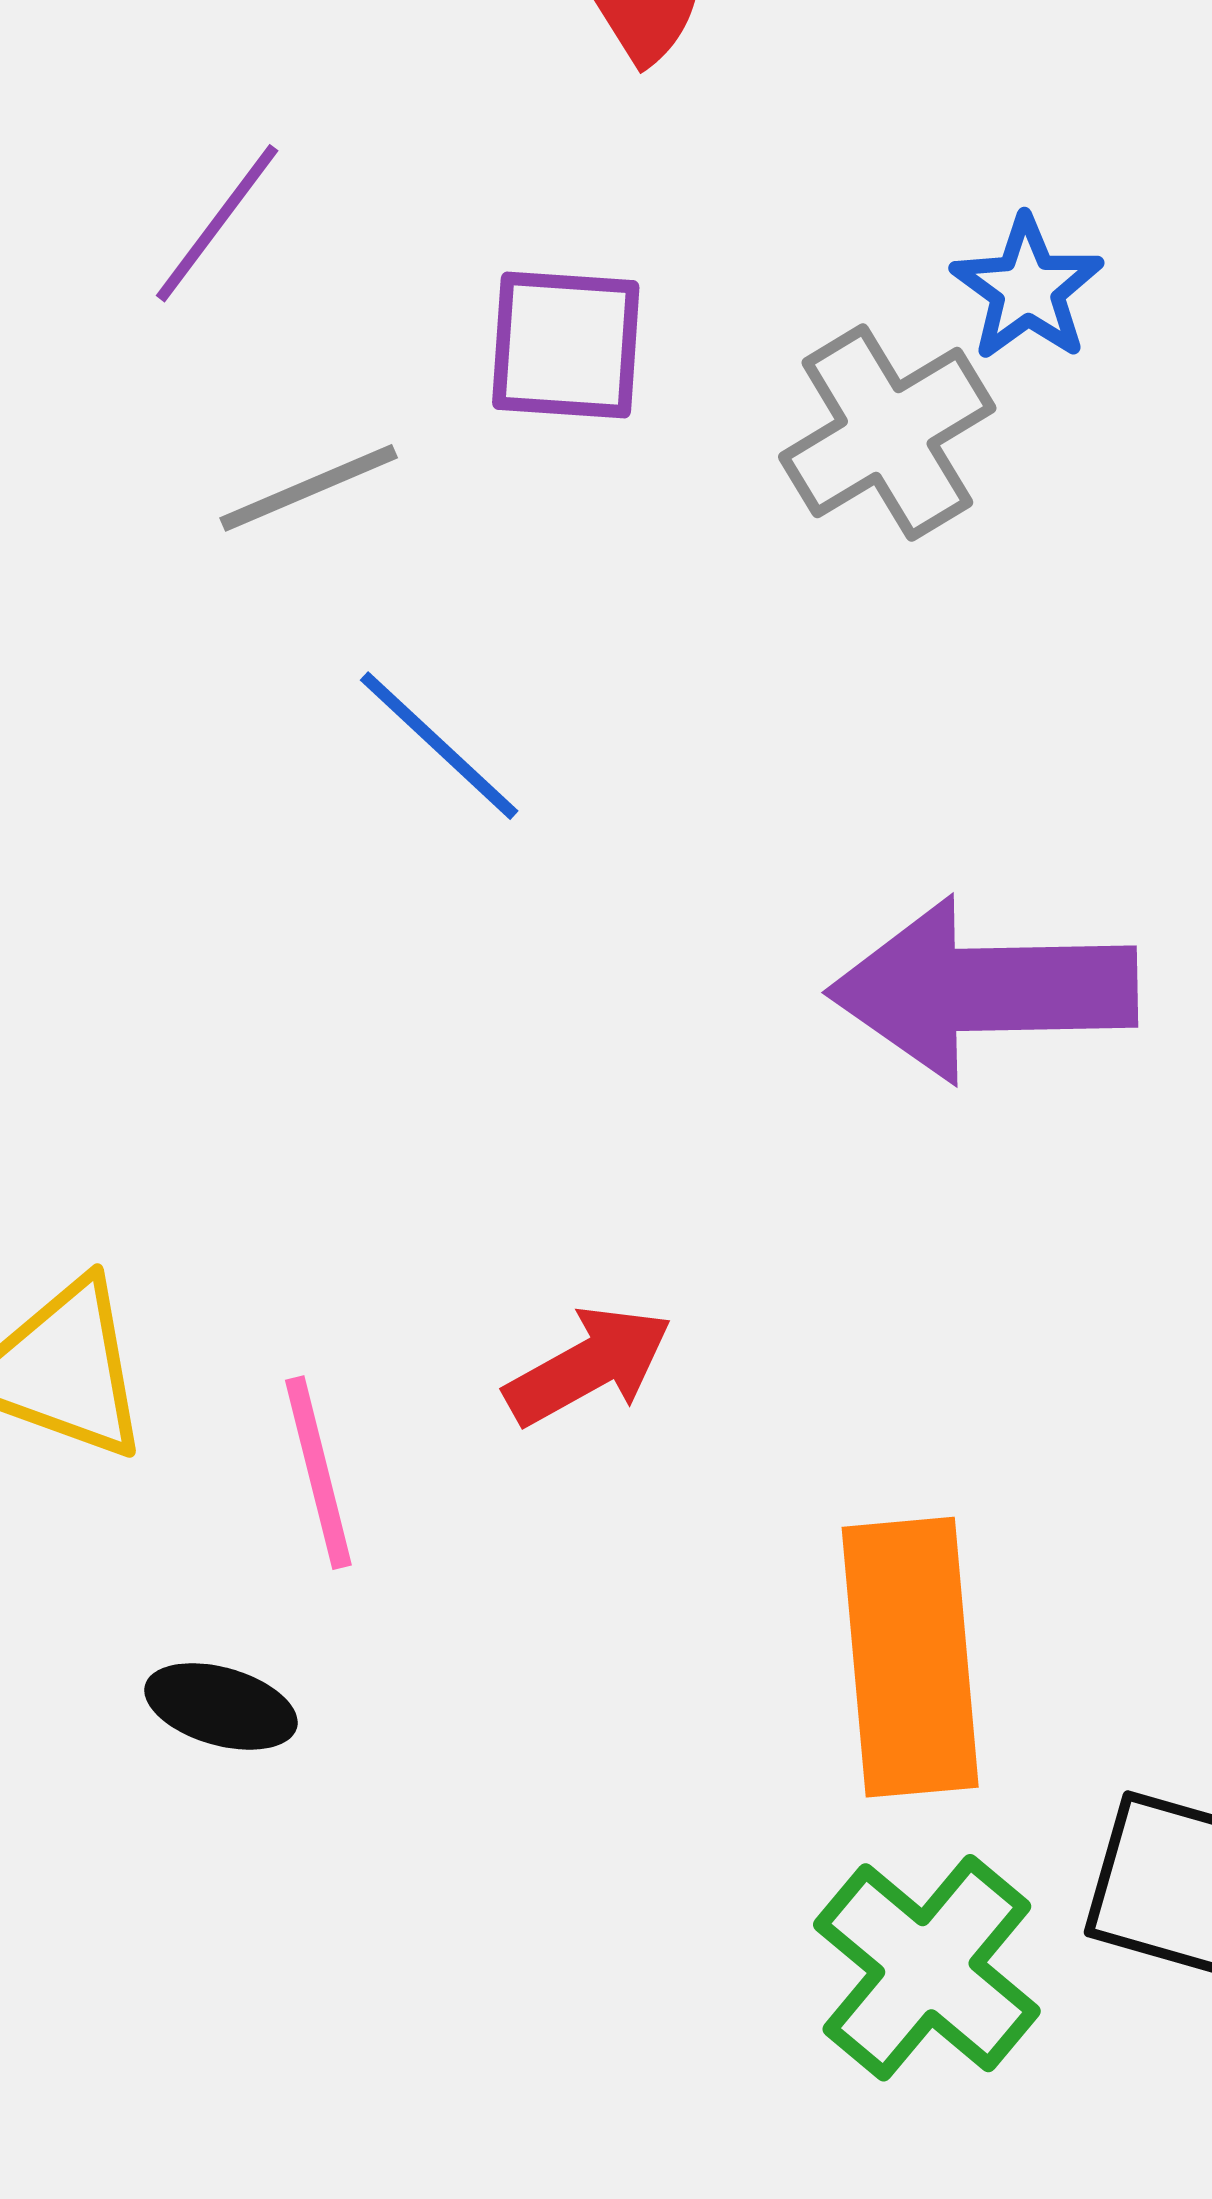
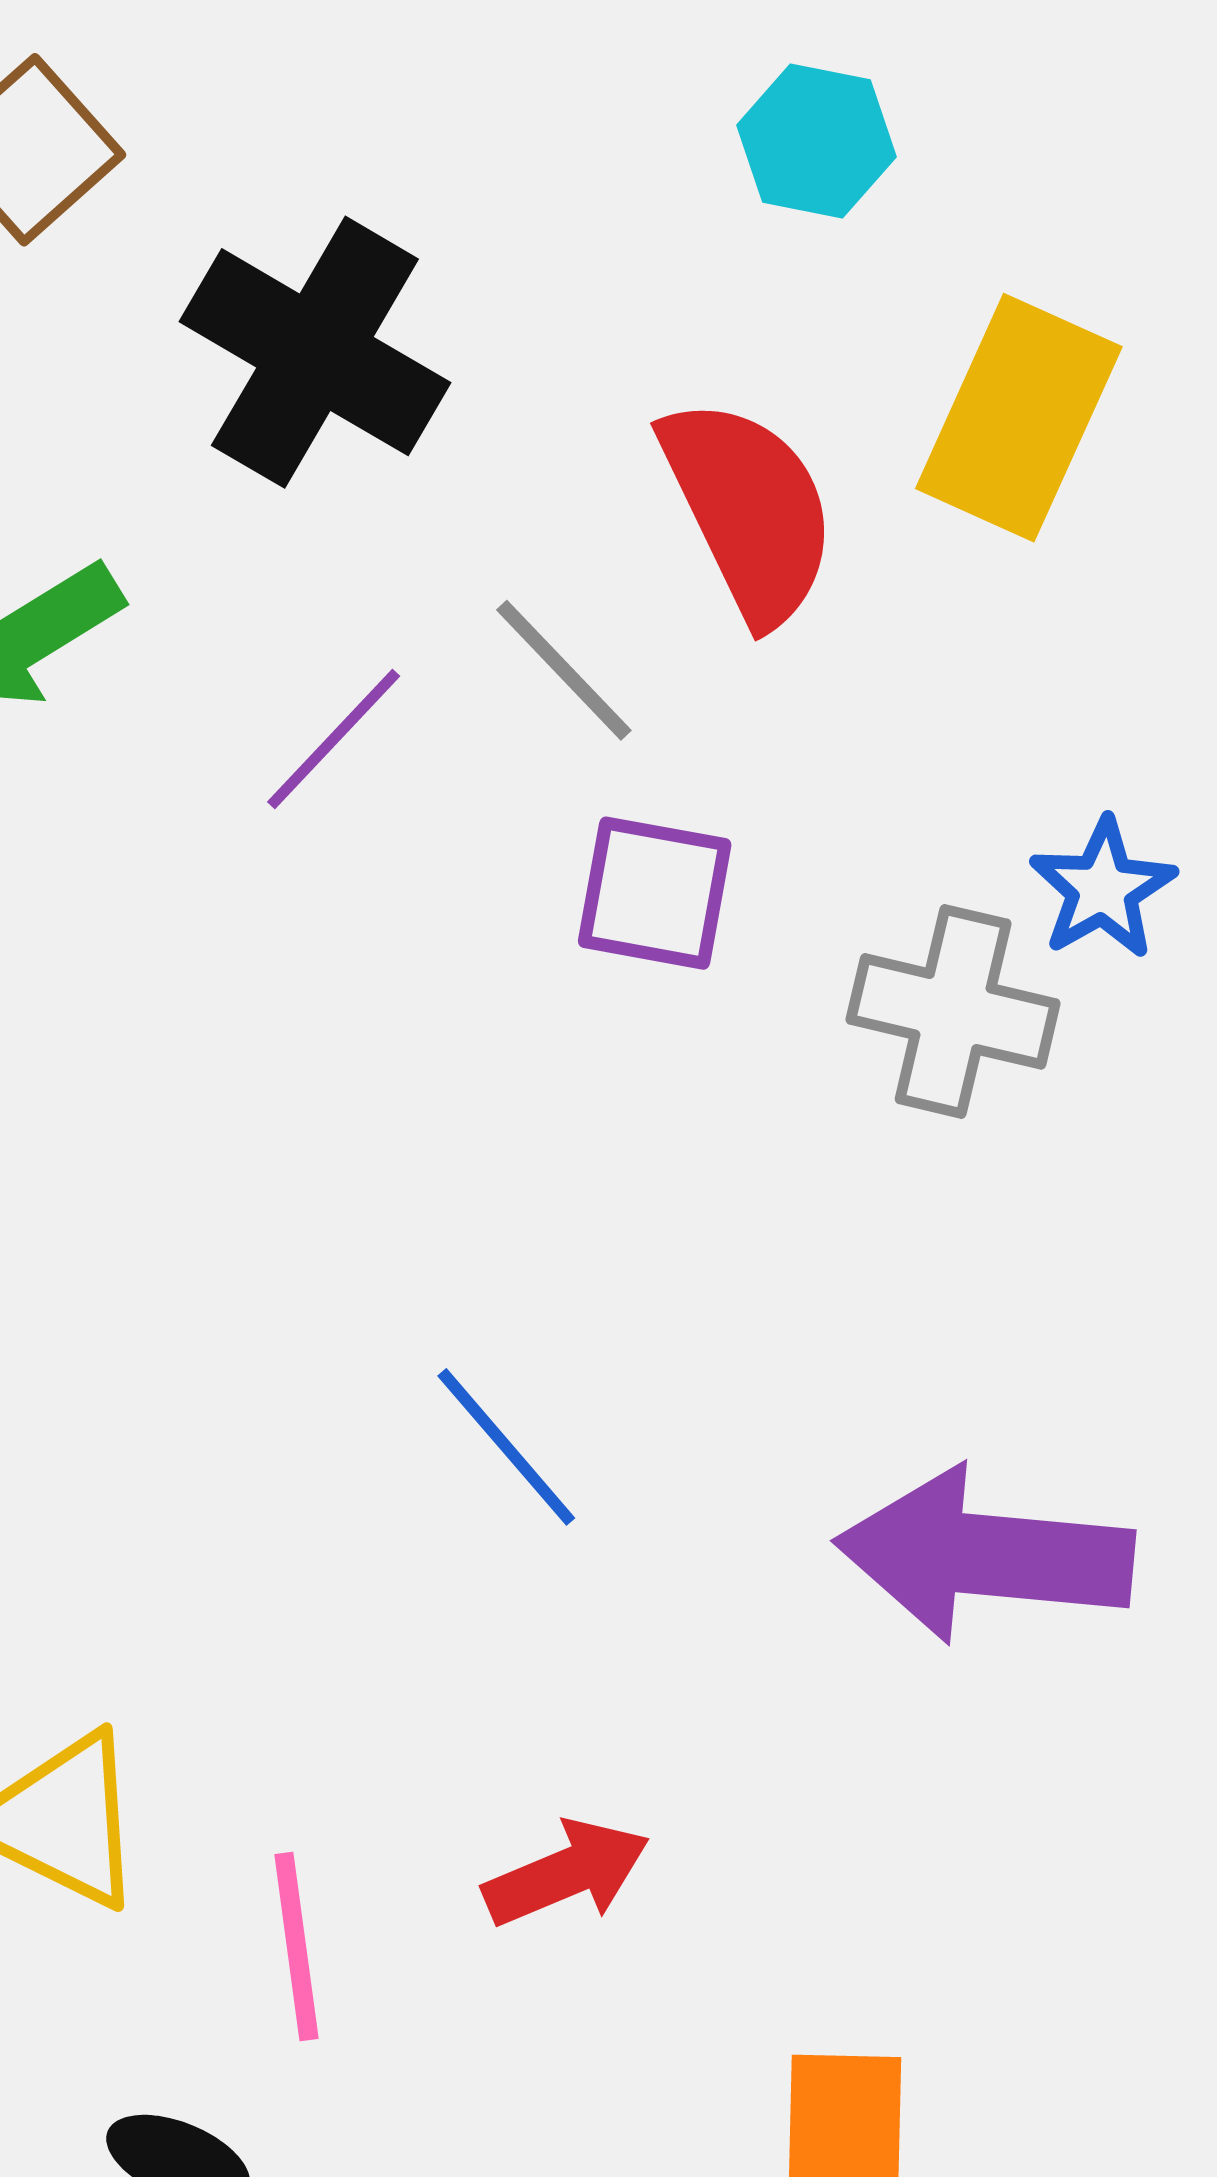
gray cross: (887, 433) -> (953, 1011), turned 38
gray line: (309, 488) -> (564, 670), moved, turned 63
blue line: (439, 746) -> (506, 1447), moved

